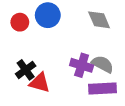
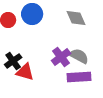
purple cross: (82, 65) -> (61, 57), turned 36

